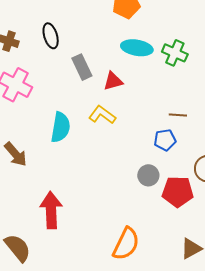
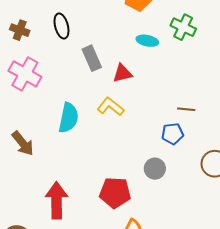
cyan ellipse: (137, 48) -> (147, 41), size x0.7
green cross: (175, 53) -> (183, 27), moved
red pentagon: (178, 192) -> (115, 193), moved

